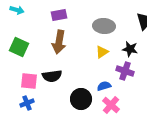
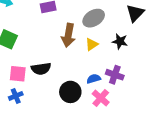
gray ellipse: (104, 26) -> (94, 18), turned -35
brown arrow: (59, 42) -> (68, 35), moved
purple cross: (125, 71) -> (115, 75), moved

